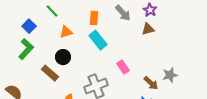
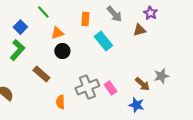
purple star: (150, 10) -> (150, 13), moved
cyan rectangle: (98, 40) -> (103, 41), moved
black circle: (63, 57) -> (62, 51), moved
pink rectangle: (123, 67) -> (110, 88), moved

